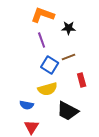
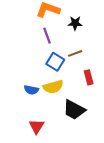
blue semicircle: (27, 105) -> (31, 90), moved

